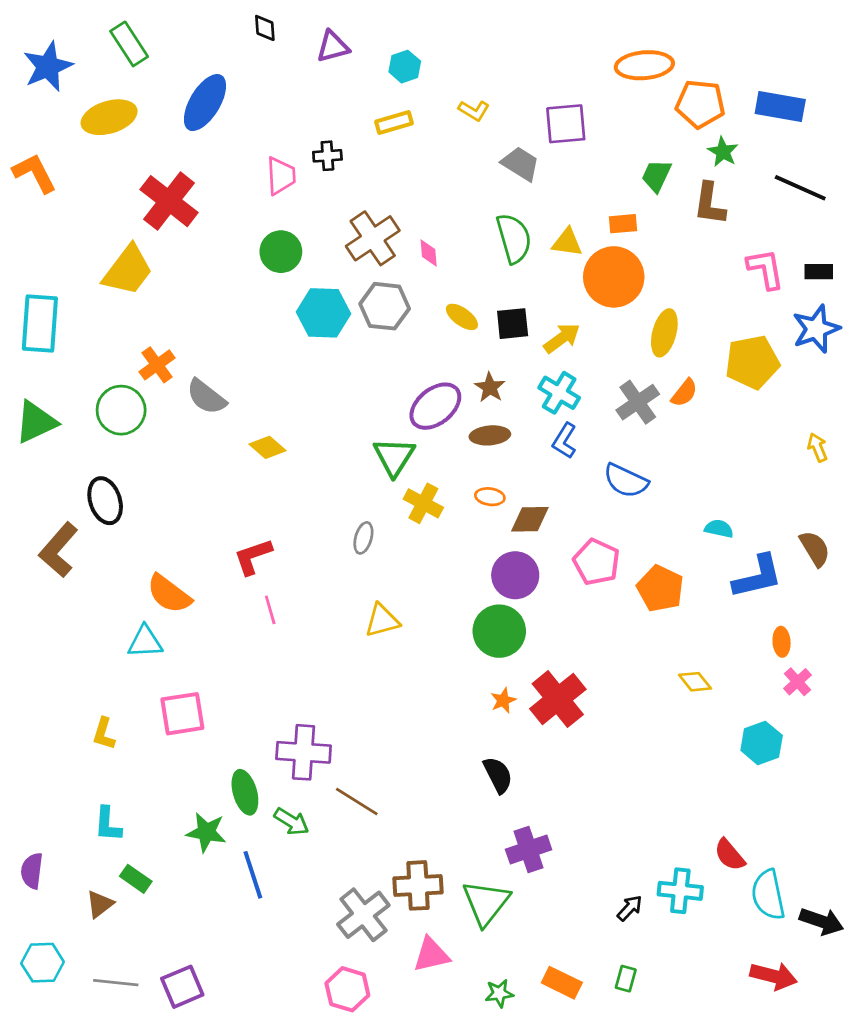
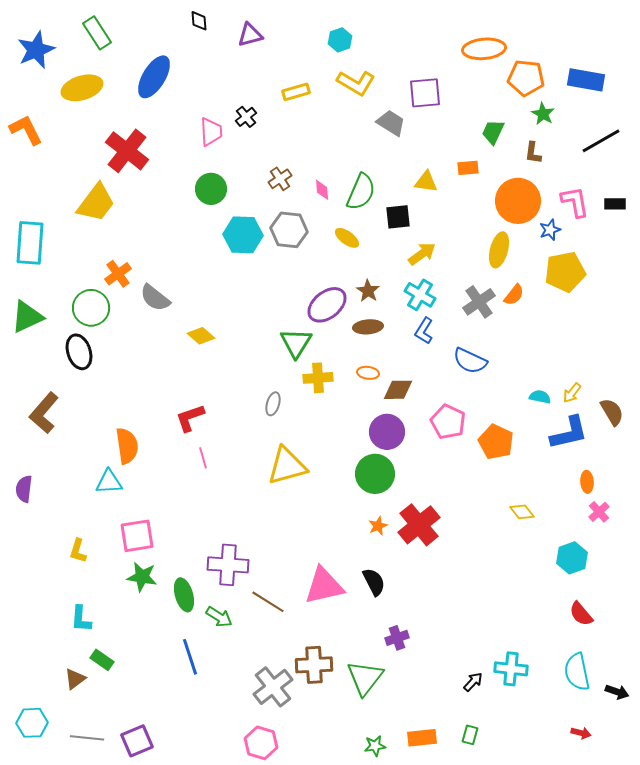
cyan hexagon: (405, 67) -> (340, 40), moved
yellow L-shape: (474, 111) -> (356, 83), size x1.6
black cross: (327, 156) -> (246, 117), turned -35
black line: (800, 188) -> (601, 141), turned -54
brown L-shape: (710, 204) -> (533, 153), size x0.7
brown cross: (373, 238) -> (280, 179), size x0.6
green semicircle: (514, 238) -> (361, 192), moved, turned 39
orange circle: (614, 277) -> (518, 201), moved
black square: (513, 324) -> (398, 217), moved
blue star: (816, 329) -> (550, 230), moved, size x0.6
yellow arrow: (817, 447) -> (572, 393), moved, turned -120
black ellipse: (105, 501) -> (79, 352), moved
yellow cross: (423, 503) -> (318, 378), turned -32
orange semicircle: (169, 594) -> (127, 446), turned -135
yellow triangle: (382, 620) -> (287, 466), size x1.5
green star: (206, 832) -> (142, 577), moved
purple cross: (529, 849) -> (397, 638), size x0.7
red semicircle: (730, 855) -> (581, 614), moved
purple semicircle: (32, 871) -> (24, 489), moved
black arrow: (821, 921) -> (617, 692), size x0.7
pink triangle: (431, 955) -> (324, 586), moved, size x1.4
red arrow: (774, 976) -> (581, 733), size x0.6
orange rectangle: (562, 983) -> (422, 738), turned -32

